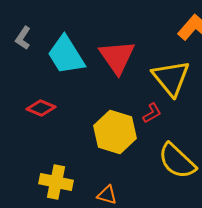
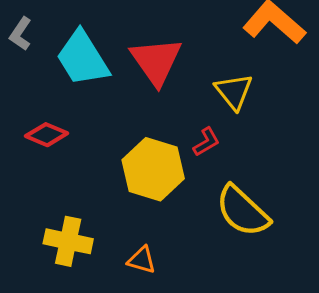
yellow triangle: (171, 78) -> (234, 91), size x0.7

